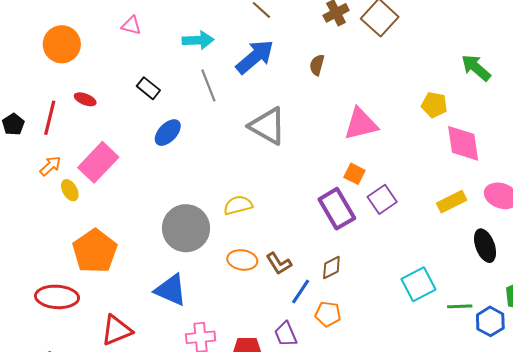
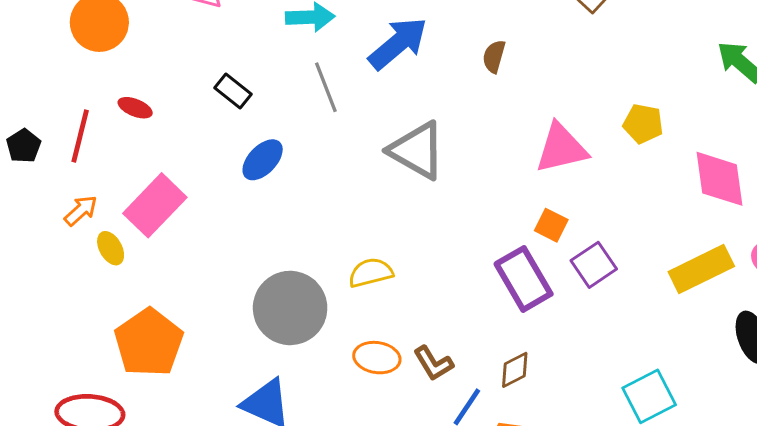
yellow pentagon: (434, 105) -> (643, 124), moved
yellow rectangle: (452, 202) -> (701, 269), size x1.4

